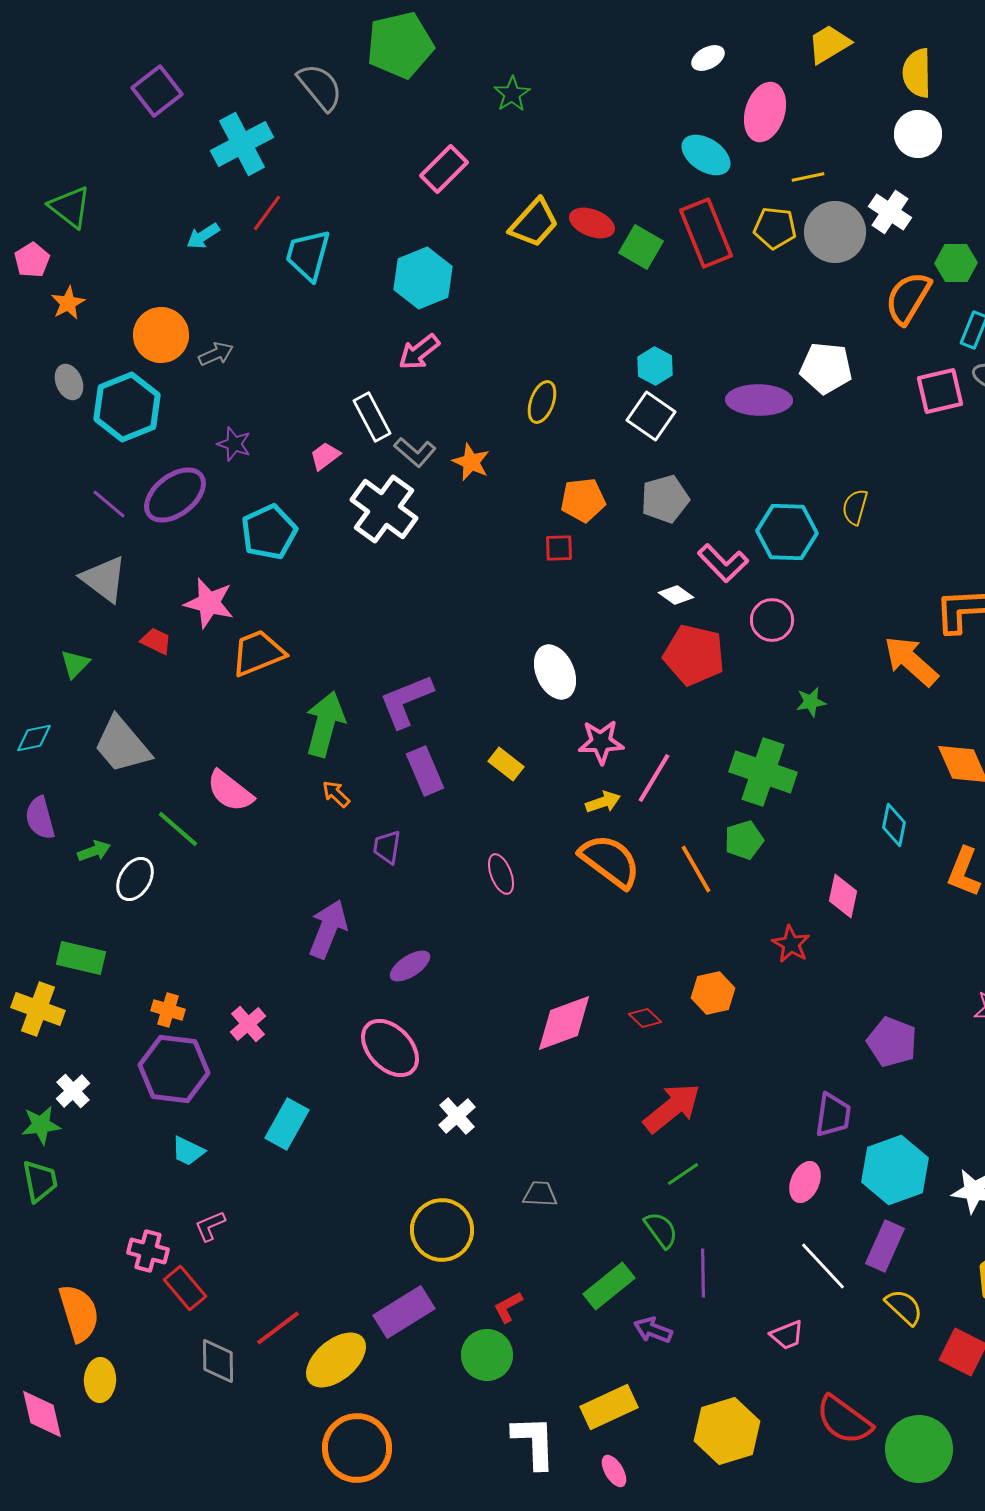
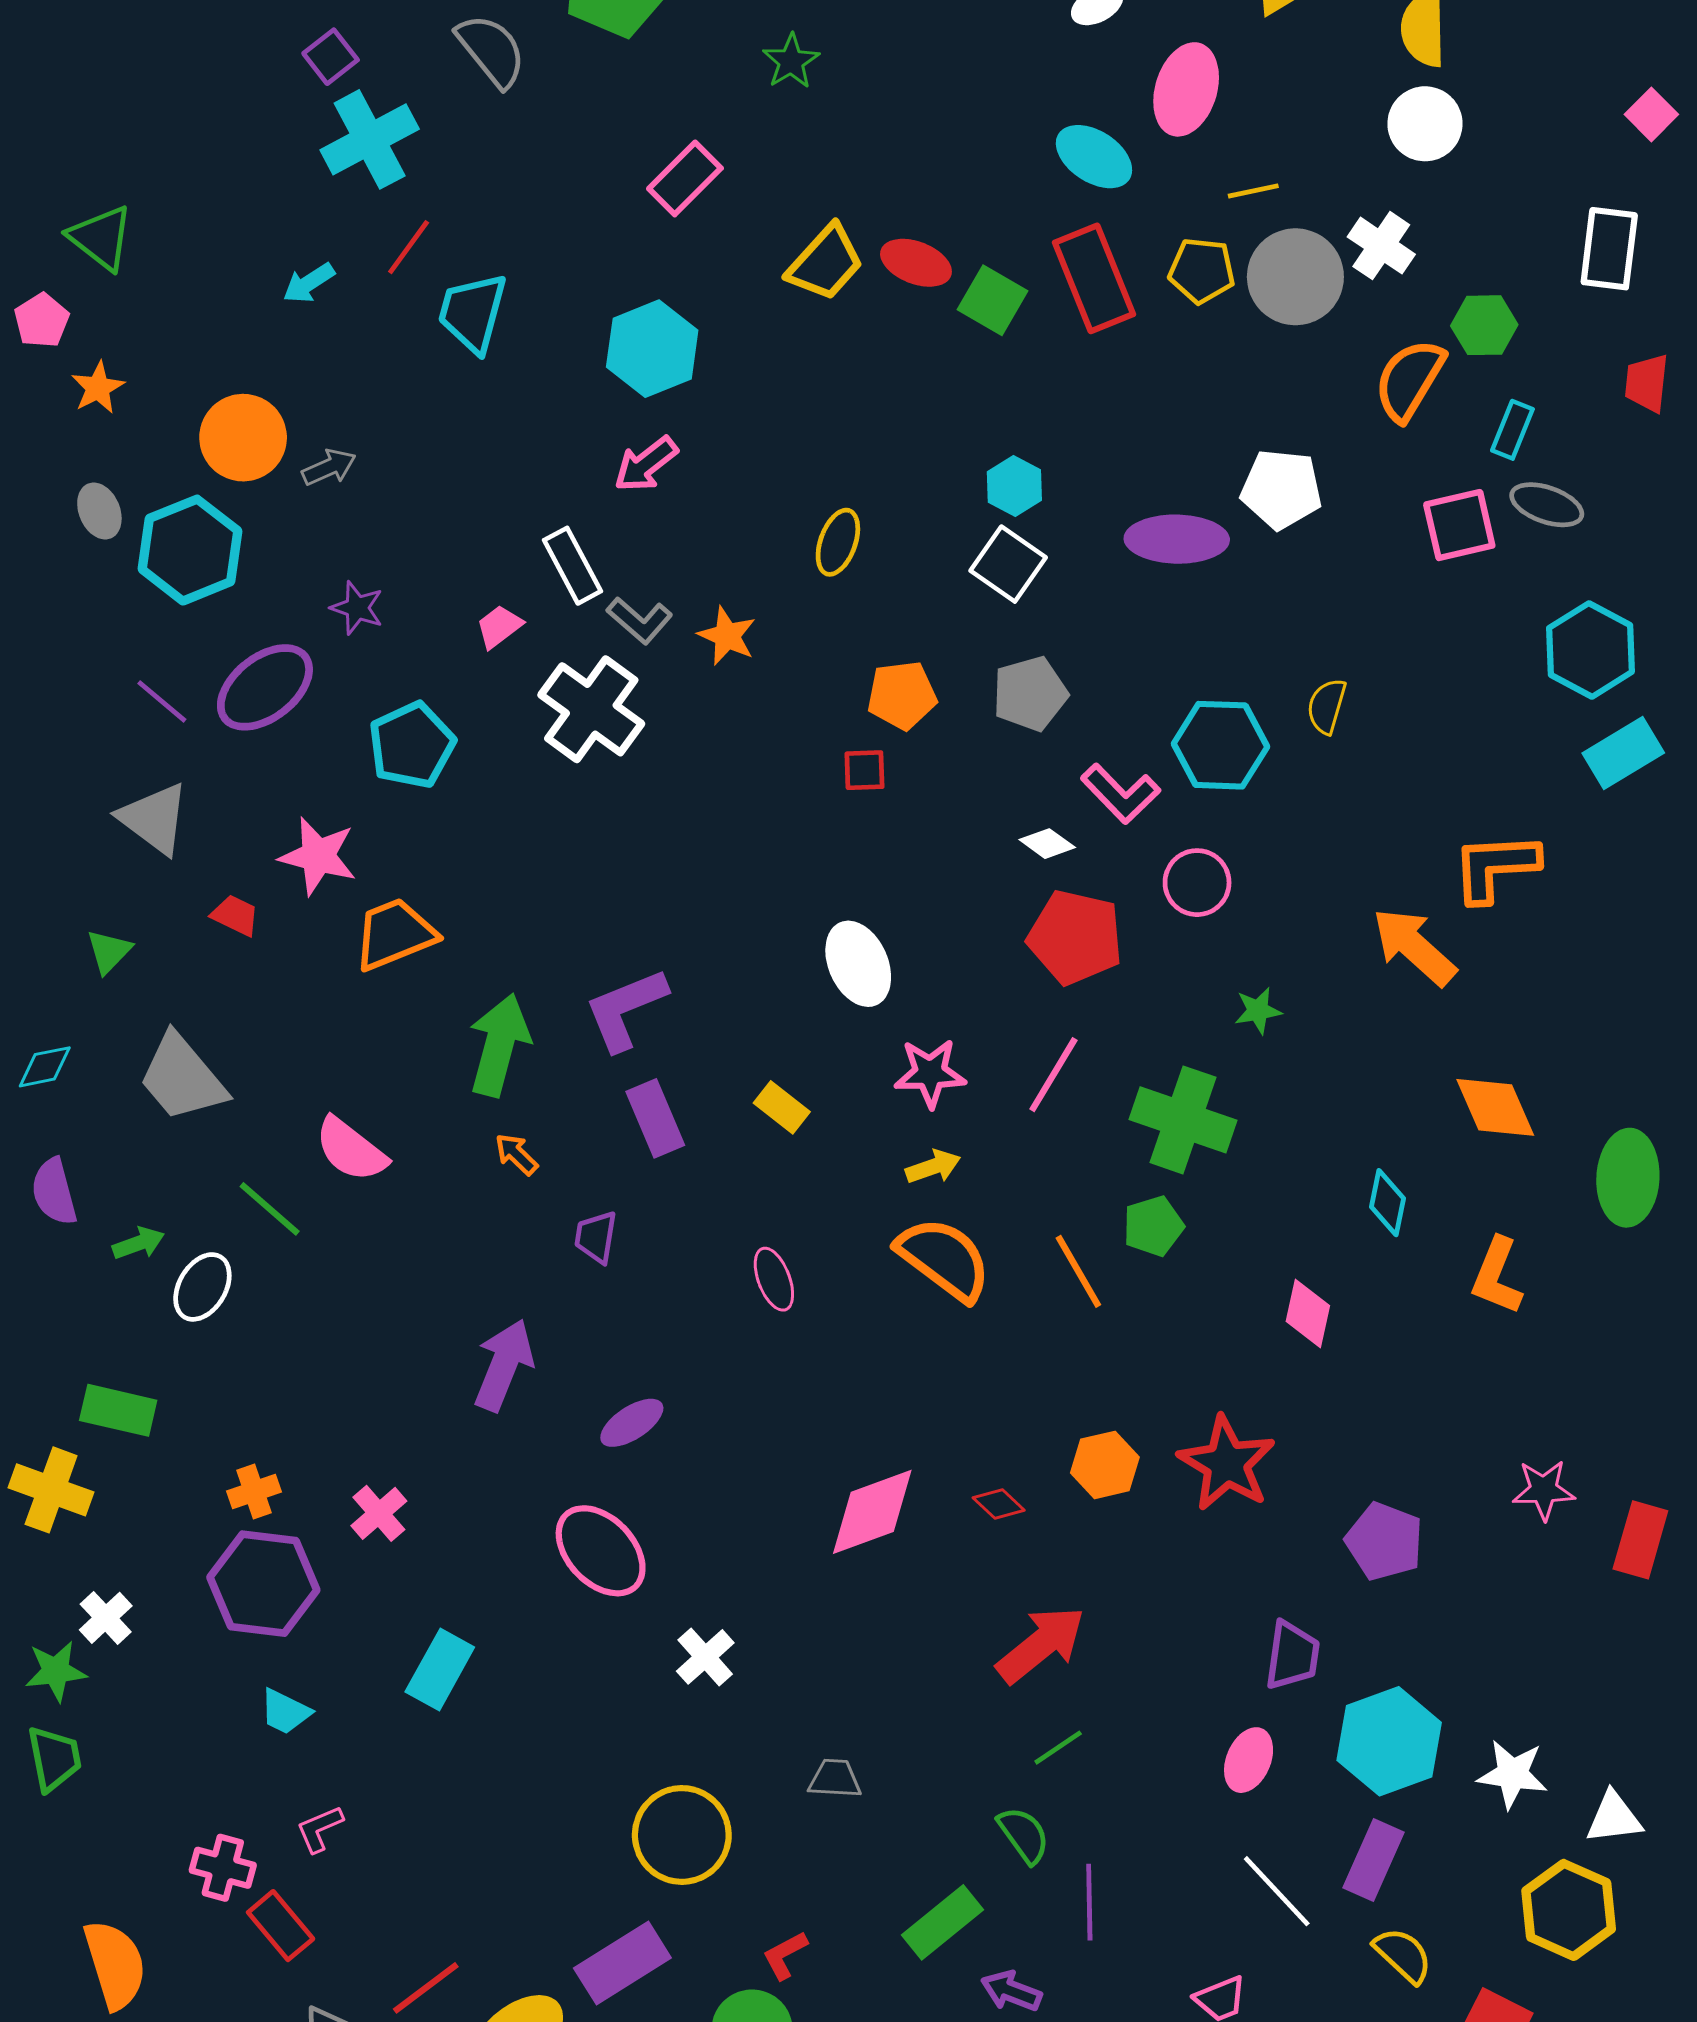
purple square: (157, 91) -> (331, 57), moved, size x0.7
pink line: (654, 778) -> (1053, 1075), moved
red star: (791, 944) -> (1227, 1463), moved, size x1.6
orange cross: (168, 1010) -> (254, 1491), turned -36

